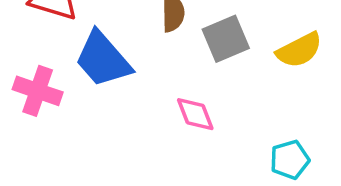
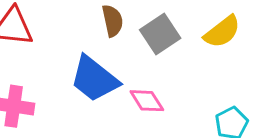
blue trapezoid: (103, 59) -> (94, 79), moved

